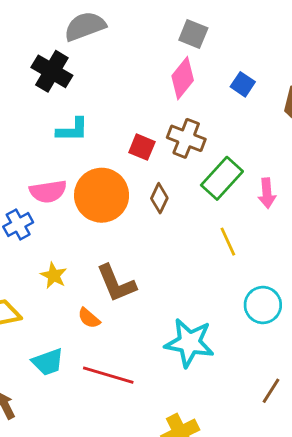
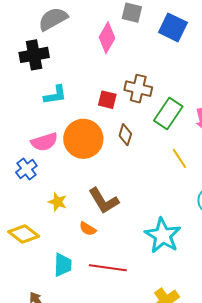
black cross: (52, 71) -> (34, 55), turned -32
pink diamond: (183, 78) -> (107, 38), moved
blue square: (243, 84) -> (173, 27), moved, size x1.6
cyan star: (189, 343) -> (163, 236), turned 30
cyan trapezoid: (48, 362) -> (63, 265), turned -60

